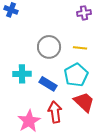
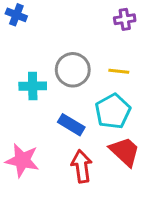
cyan cross: (22, 74) -> (33, 86), moved
pink star: (29, 121) -> (22, 160), moved, turned -30

